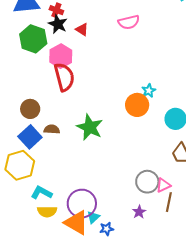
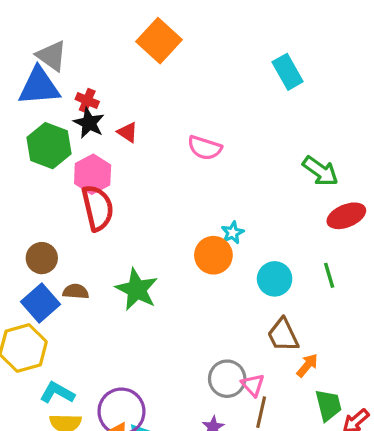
pink semicircle: (129, 22) -> (205, 148), moved, turned 30
pink triangle: (163, 185) -> (253, 385), turned -49

